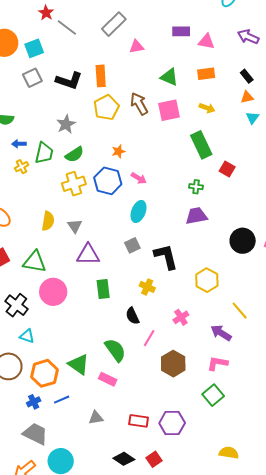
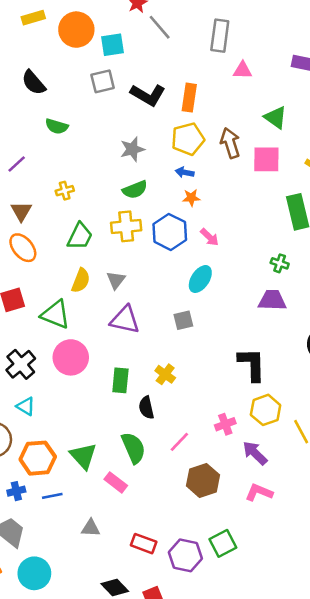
gray rectangle: (114, 24) -> (220, 36), turned -50
blue arrow: (19, 144) -> (185, 172), moved
green trapezoid: (44, 153) -> (80, 236), moved
yellow semicircle: (48, 221) -> (81, 280), moved
black L-shape: (166, 257) -> (252, 364), moved
yellow hexagon: (207, 280) -> (266, 410), moved
yellow cross: (147, 287) -> (165, 374), moved
green rectangle: (103, 289) -> (120, 380), moved
black semicircle: (132, 316) -> (146, 408), moved
purple arrow: (221, 333) -> (255, 453), moved
green square: (213, 395) -> (223, 543), moved

